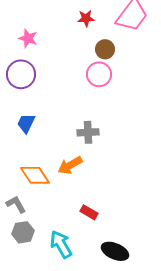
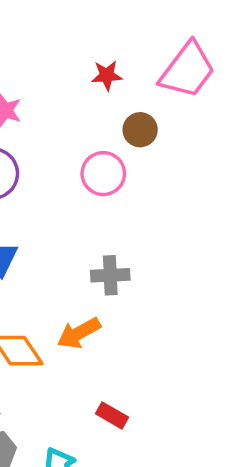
pink circle: (99, 74) -> (103, 174), moved

